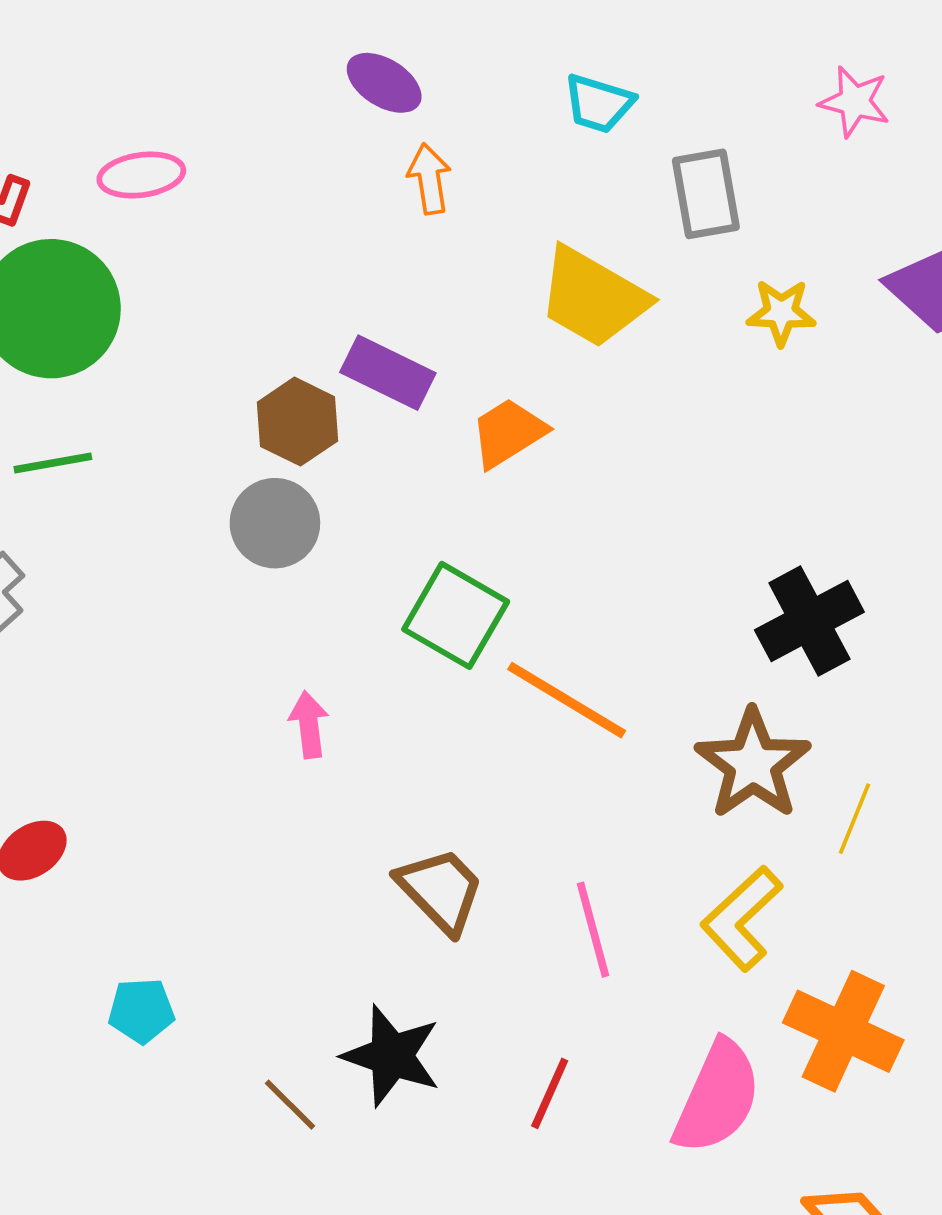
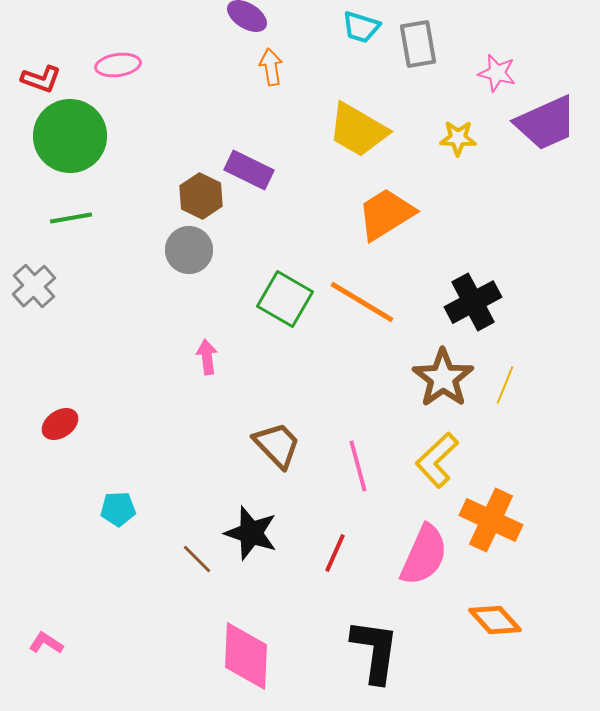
pink star: (855, 102) -> (497, 73), moved
gray rectangle: (706, 194) -> (418, 44), moved
orange trapezoid: (508, 433) -> (386, 214), moved, size x1.4
orange line: (567, 700) -> (362, 302), moved
yellow line: (855, 819) -> (505, 385), moved

